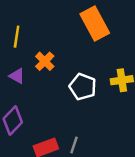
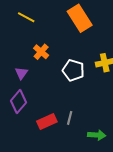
yellow line: (17, 37) -> (26, 17), moved, turned -66
purple triangle: (17, 76) -> (21, 73), moved, turned 40

